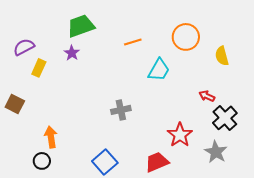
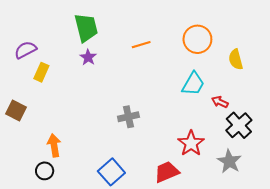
green trapezoid: (81, 26) -> (86, 28), turned 96
purple star: (72, 53) -> (88, 57), moved
cyan trapezoid: (159, 70) -> (193, 84), moved

